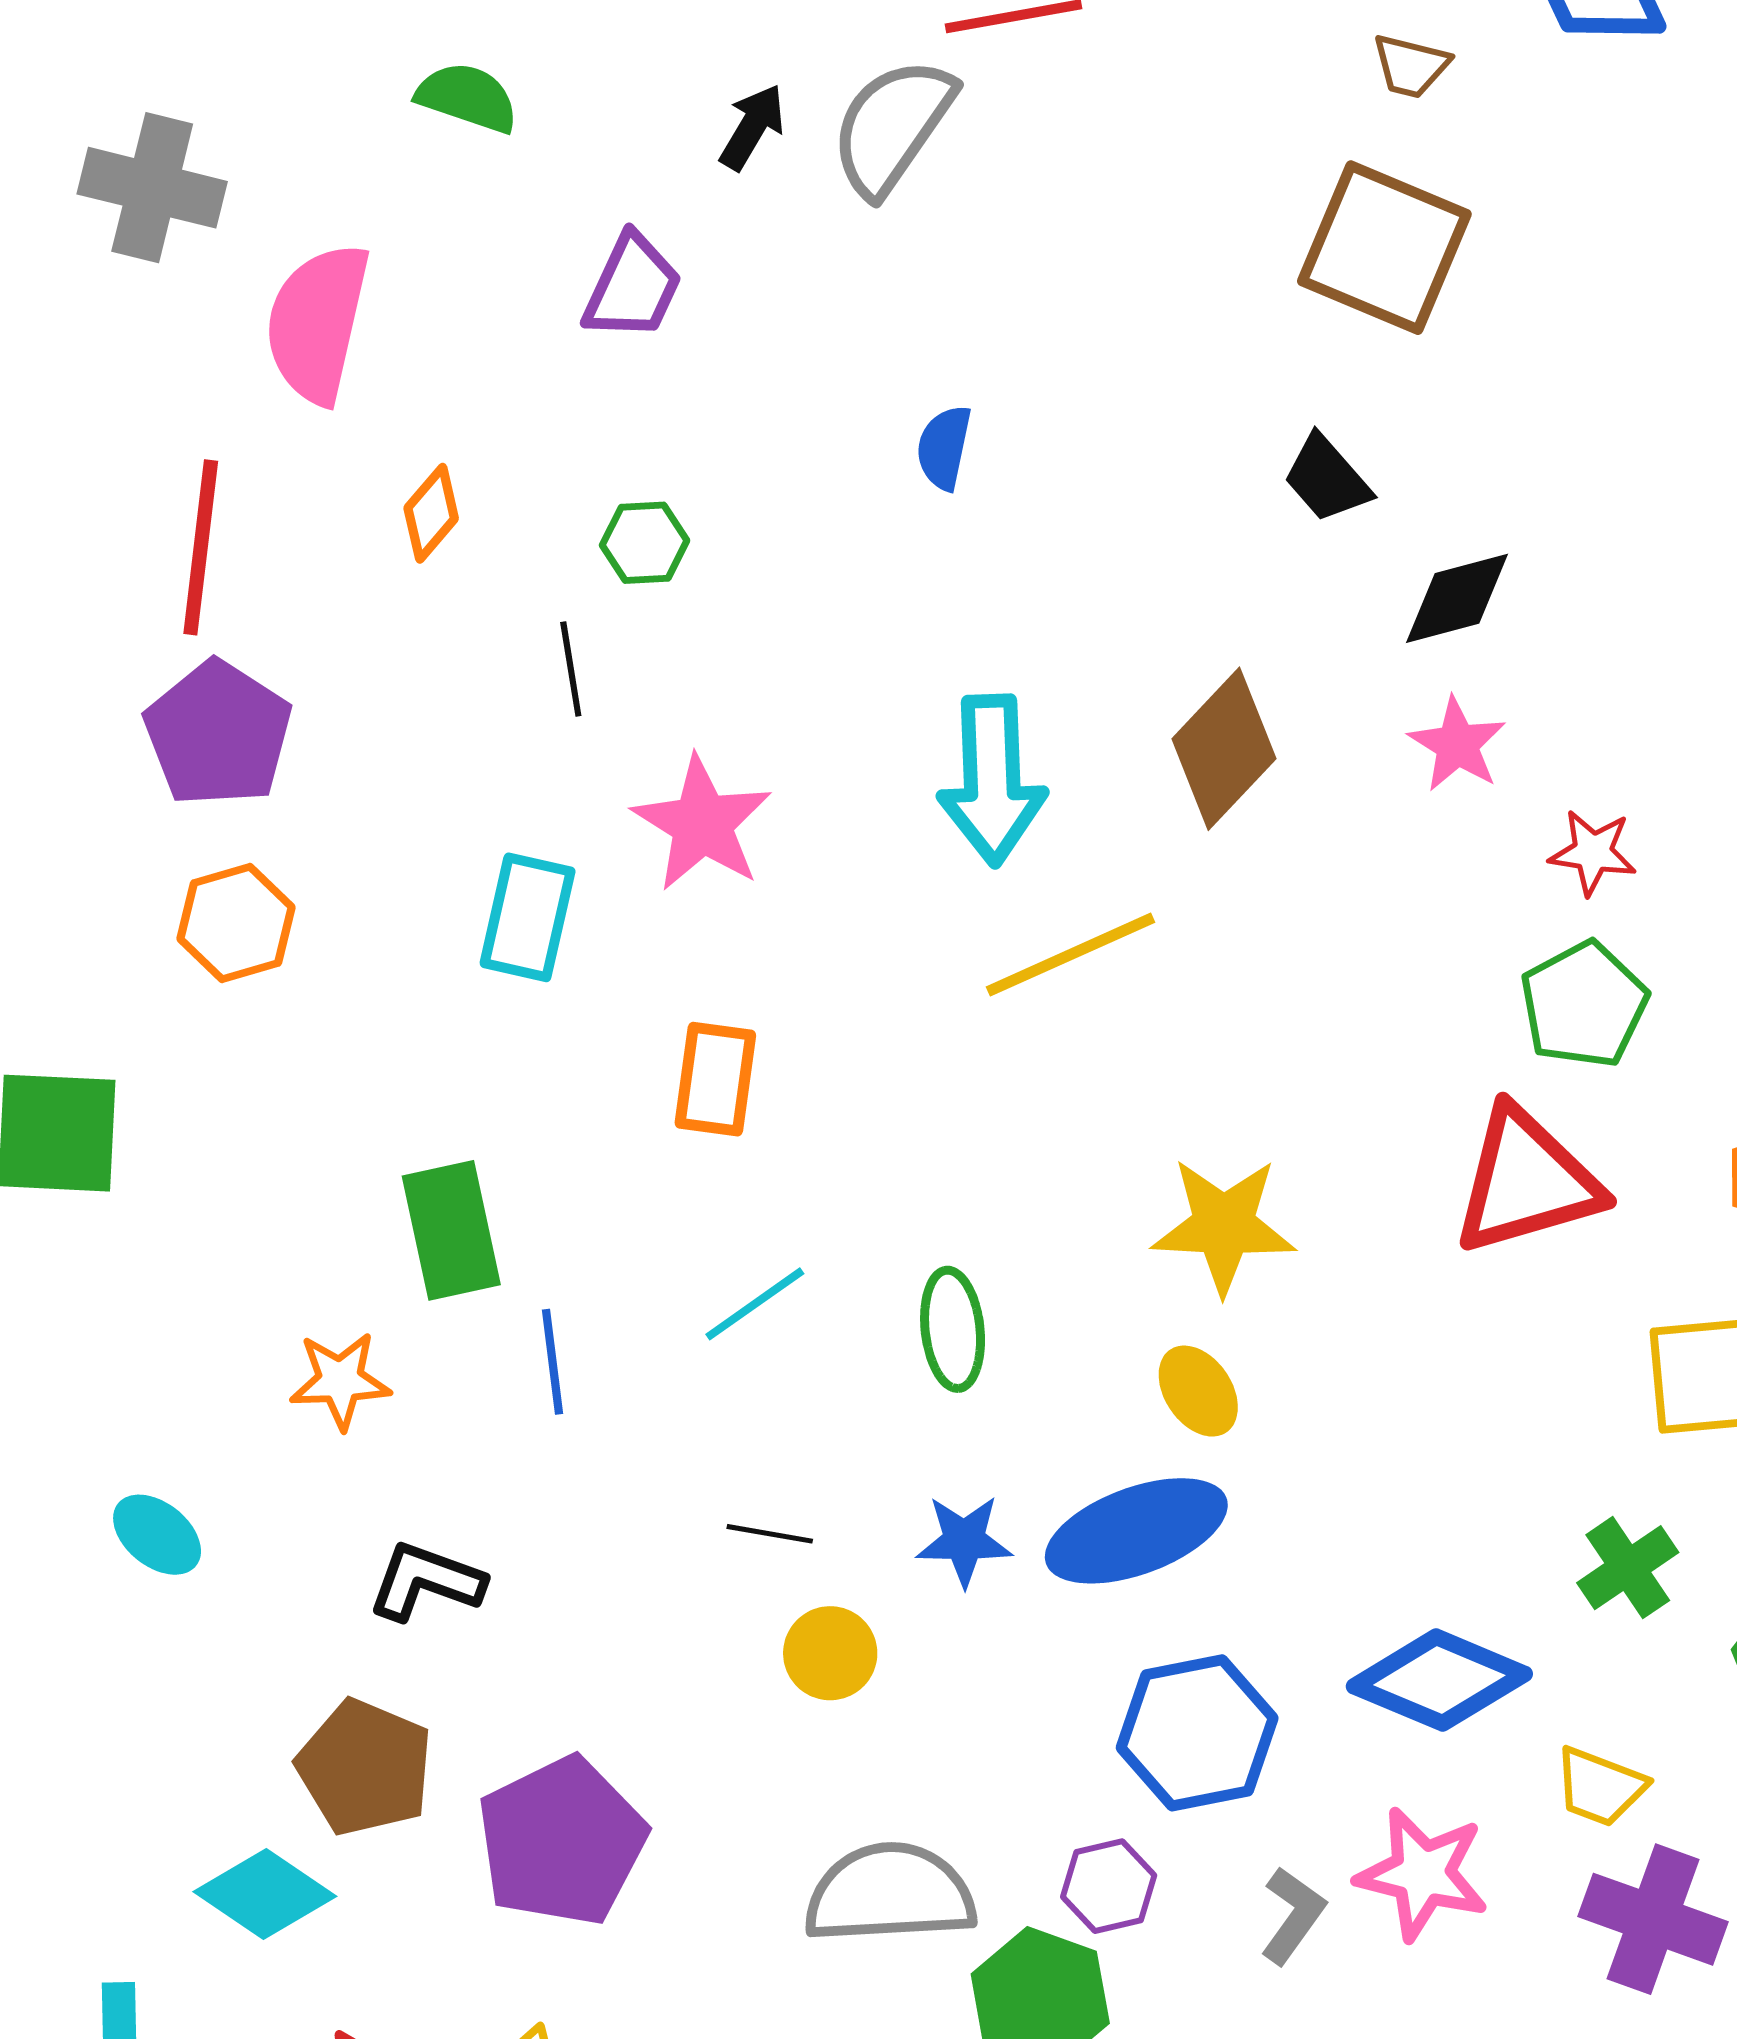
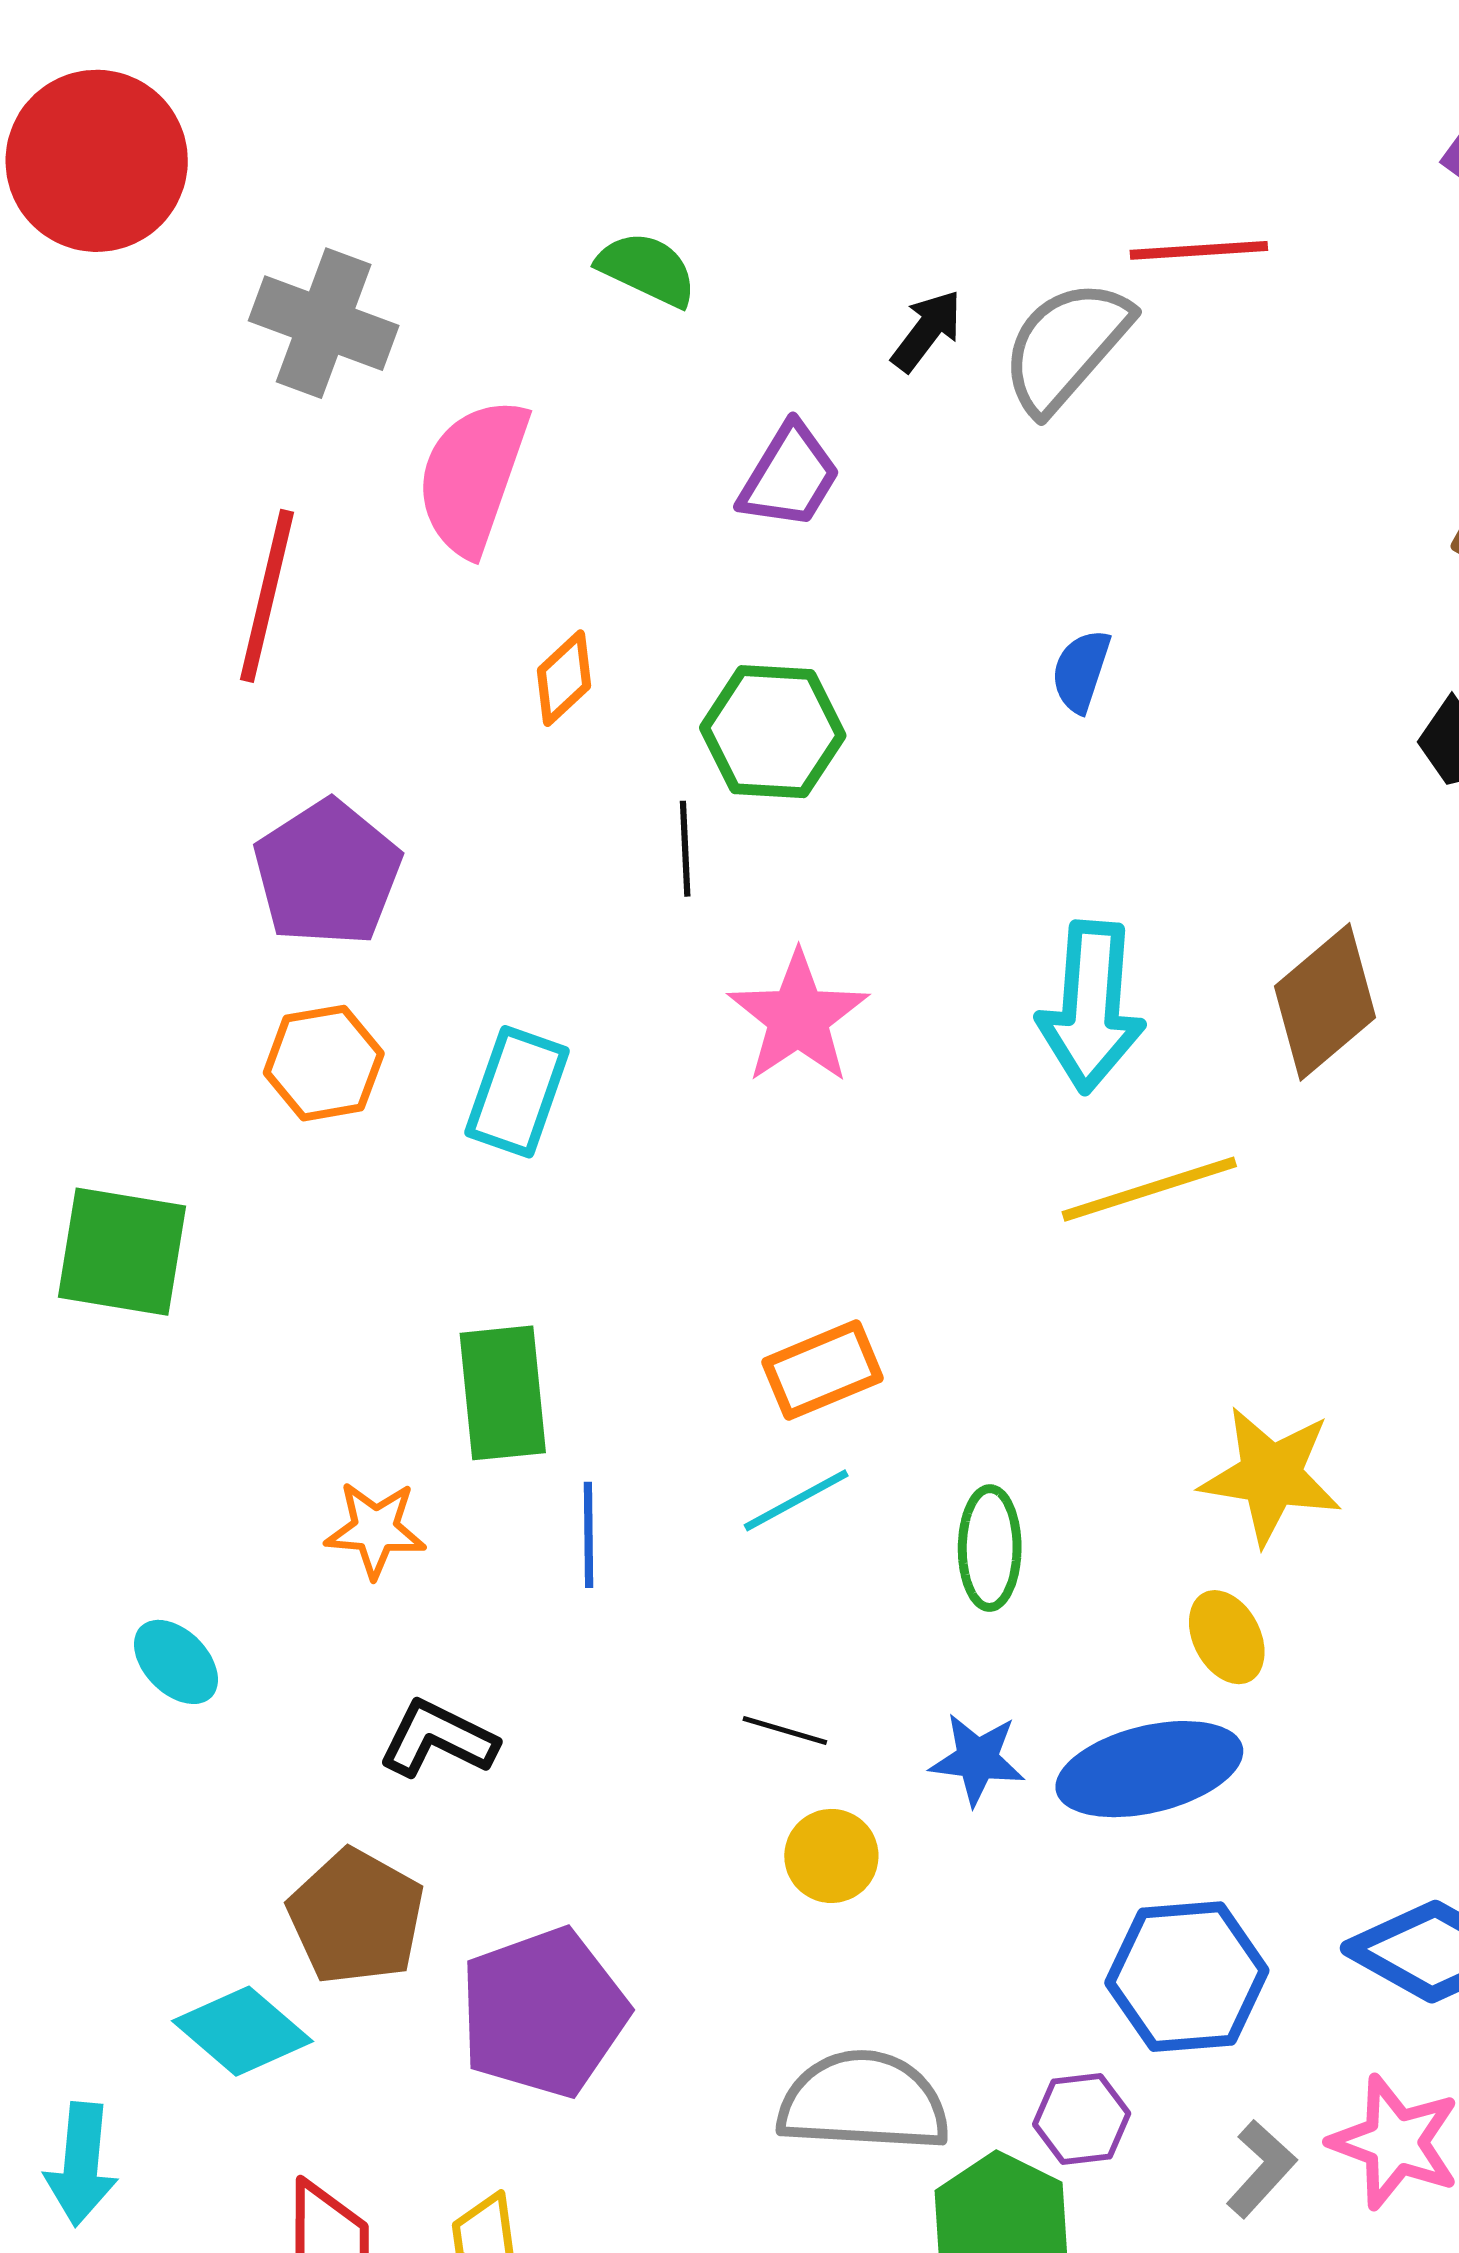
green hexagon: (645, 543) -> (773, 732), size x1.6
red line: (201, 547) -> (267, 596), moved
cyan rectangle: (528, 917) -> (517, 1092), moved
orange rectangle: (715, 1079) -> (822, 1370), moved, turned 53

